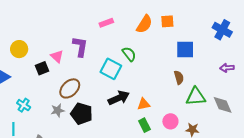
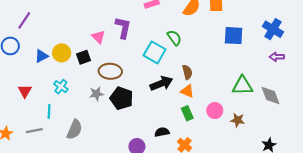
blue cross: (222, 30) -> (273, 29), moved
yellow circle: (19, 49) -> (62, 53), moved
black square: (42, 68) -> (84, 57), moved
brown semicircle: (179, 77) -> (187, 72), moved
brown ellipse: (70, 88) -> (110, 71), turned 45
orange triangle: (144, 104) -> (187, 91), turned 32

